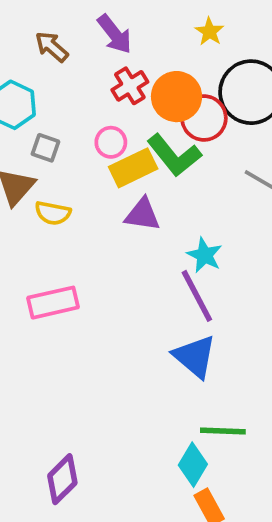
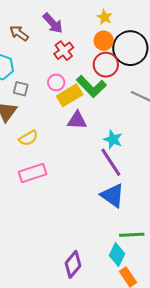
orange circle: (177, 97) -> (104, 41), moved, size x0.7
yellow semicircle: (53, 213) -> (28, 138), moved, turned -36
purple diamond: (62, 479) -> (73, 264), moved

